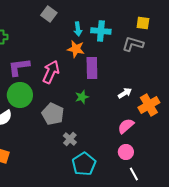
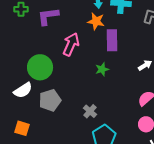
purple L-shape: (19, 67) -> (48, 16), moved
gray pentagon: (53, 114) -> (50, 100), moved, turned 30

